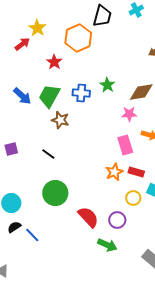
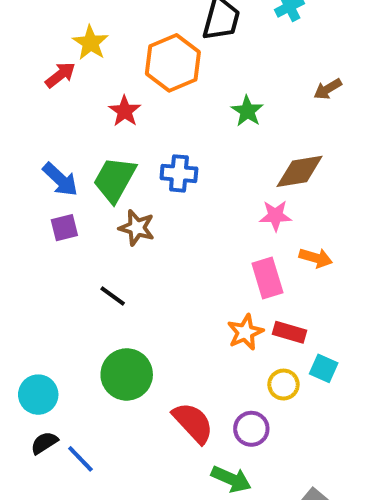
green star: (107, 85) -> (247, 111), moved
purple square: (11, 149) -> (64, 228), moved

